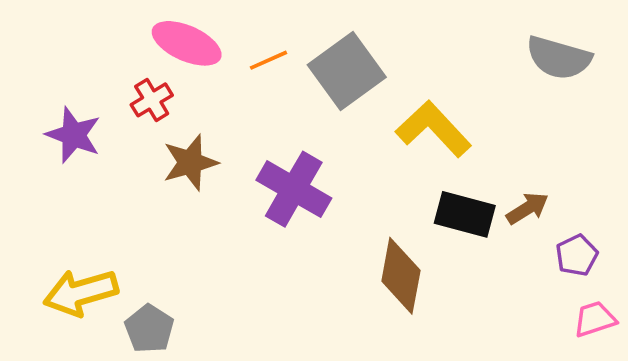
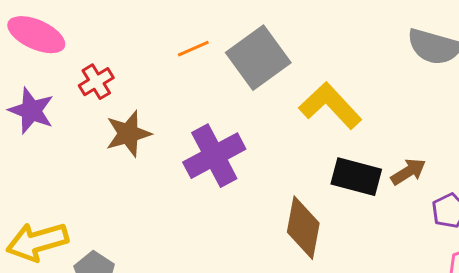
pink ellipse: (187, 43) -> (36, 35), moved
purple cross: (294, 189) -> (214, 156), turned 32

